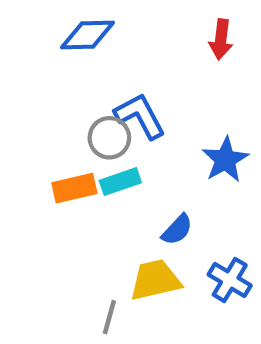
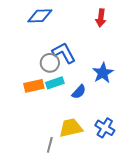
blue semicircle: (177, 230) -> (79, 92), moved

